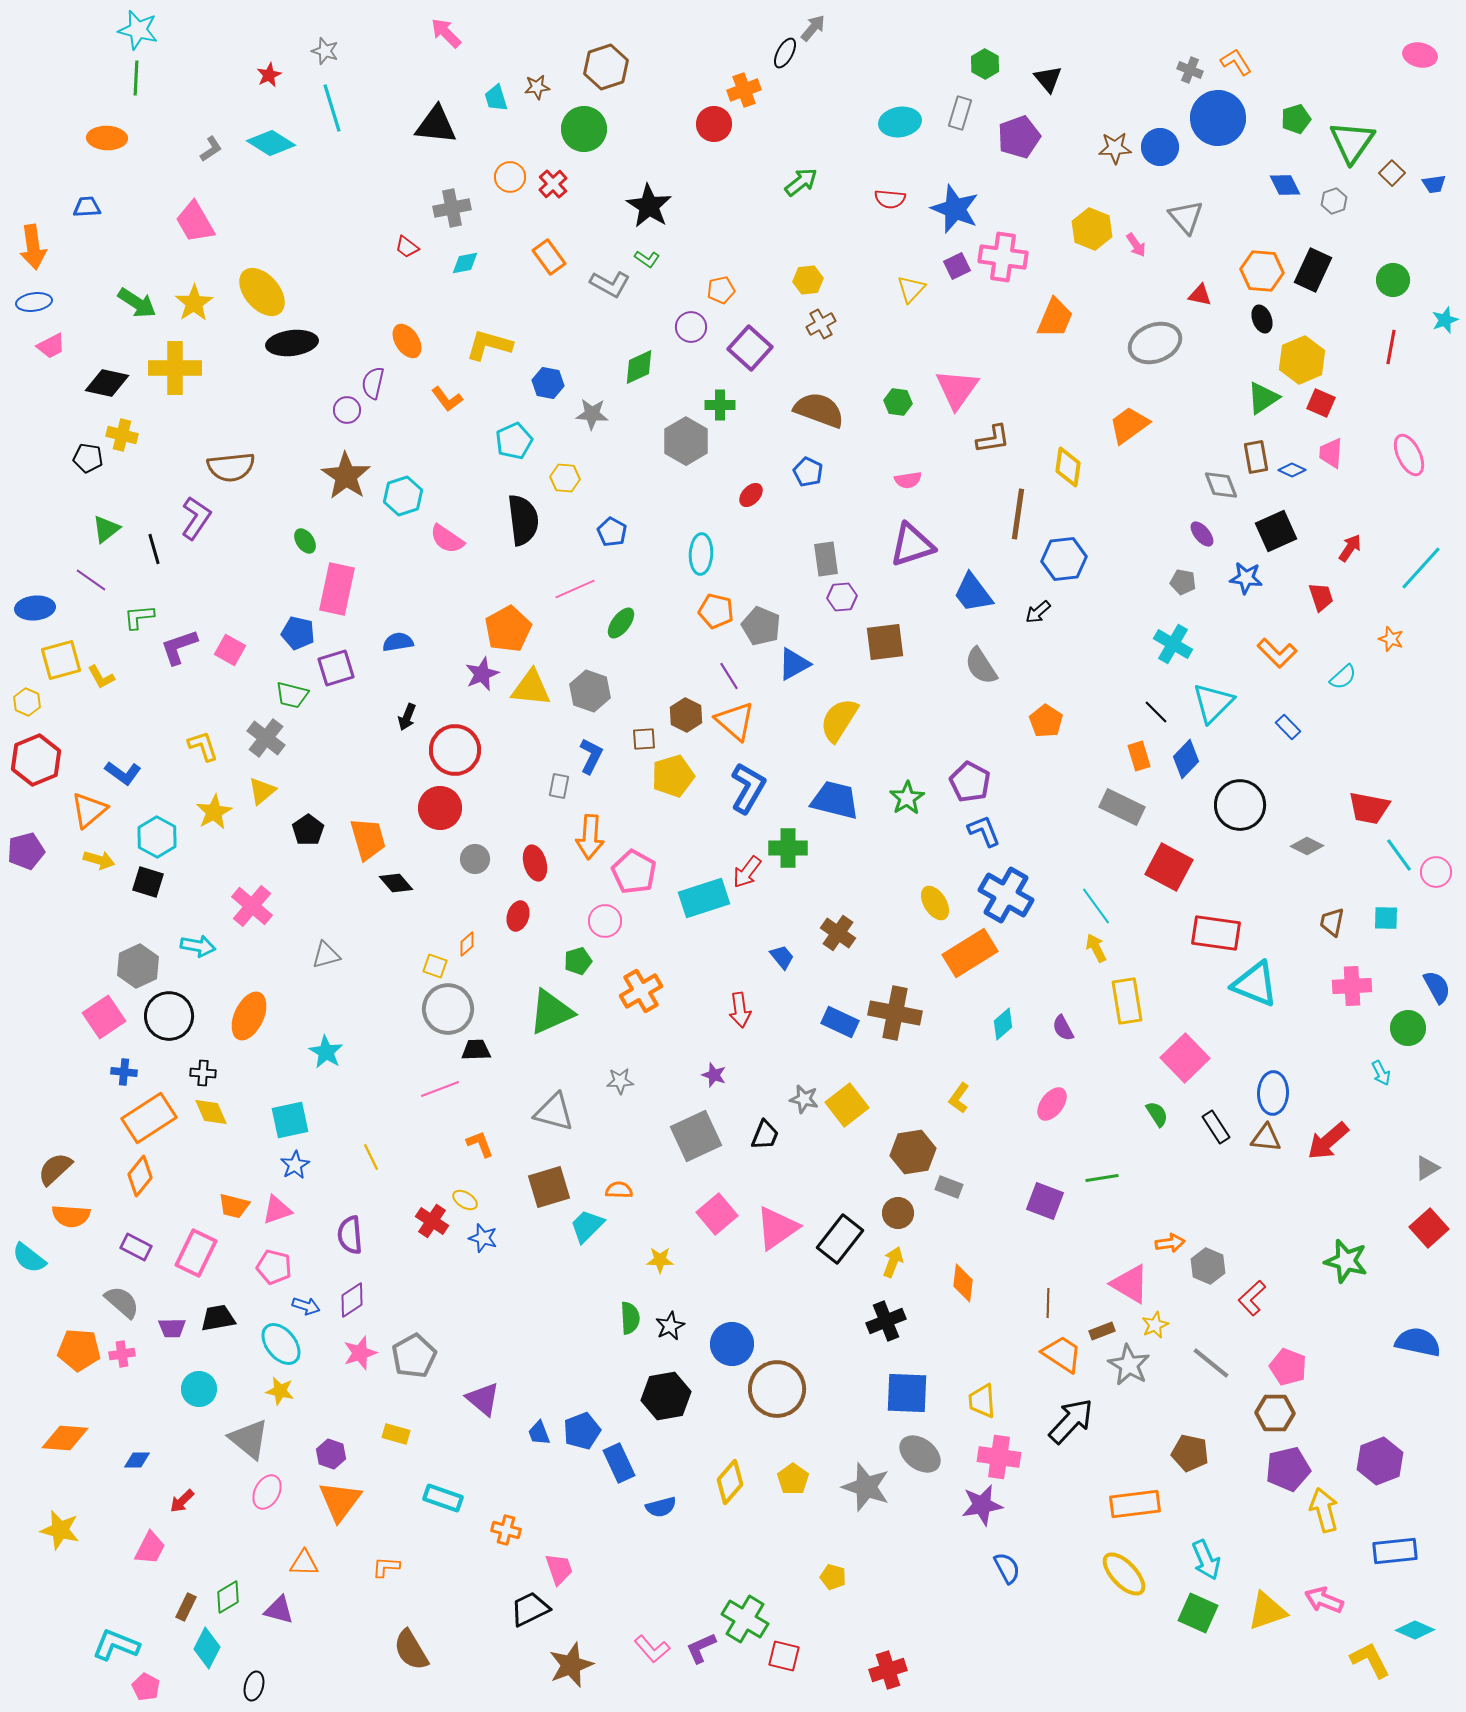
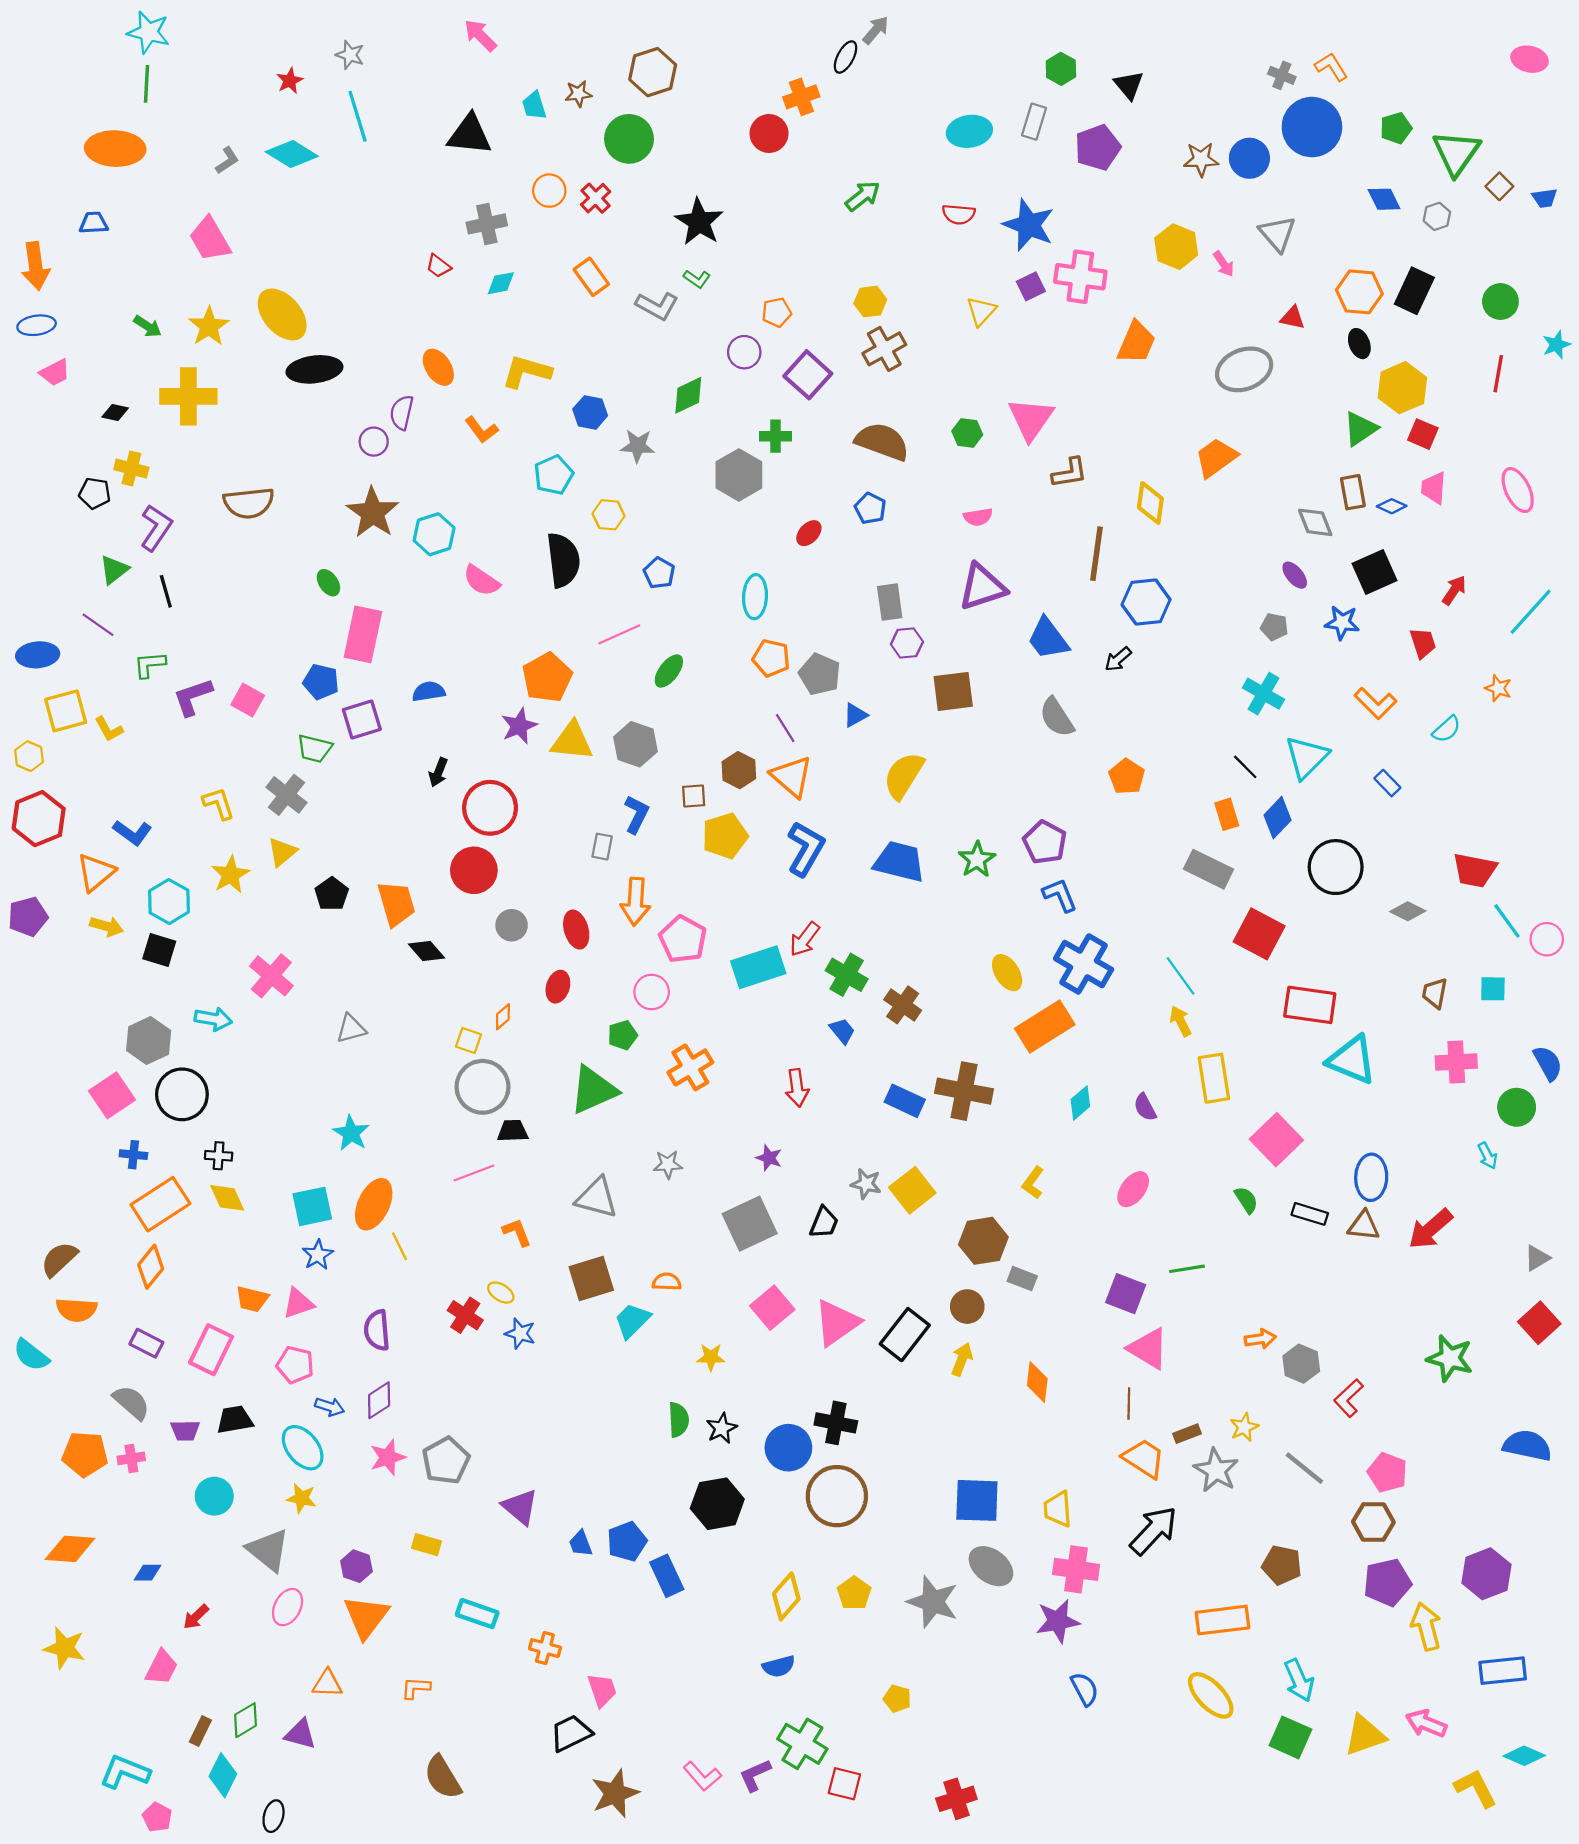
orange ellipse: (107, 138) -> (115, 149), size x1.4
green arrow: (137, 303) -> (147, 326), size x0.7
brown cross: (821, 324) -> (884, 349), size x1.4
black diamond: (107, 383) -> (115, 412), size x0.6
purple L-shape: (196, 518) -> (156, 528), moved
blue triangle: (794, 664) -> (855, 715), size x0.7
green cross: (788, 848) -> (847, 975), moved, turned 30
orange ellipse: (249, 1016) -> (374, 1204), moved
black rectangle: (1216, 1127) -> (1310, 1214), turned -40
pink triangle: (1130, 1284) -> (1148, 1349), moved
black cross: (886, 1321) -> (836, 1423), moved, turned 33
blue semicircle: (661, 1507) -> (779, 1666), moved

